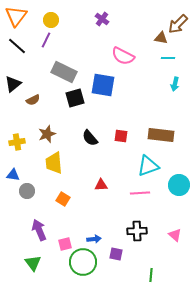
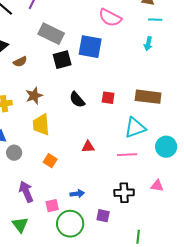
cyan arrow: (175, 84) -> (148, 44), moved
pink triangle: (175, 235) -> (157, 186), moved, turned -32
blue arrow: (94, 239) -> (77, 194), moved

